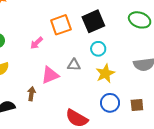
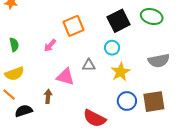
black square: (93, 21) -> (119, 21), moved
pink triangle: (50, 75) -> (65, 77), turned 42
brown square: (137, 105) -> (154, 102), size x1.6

